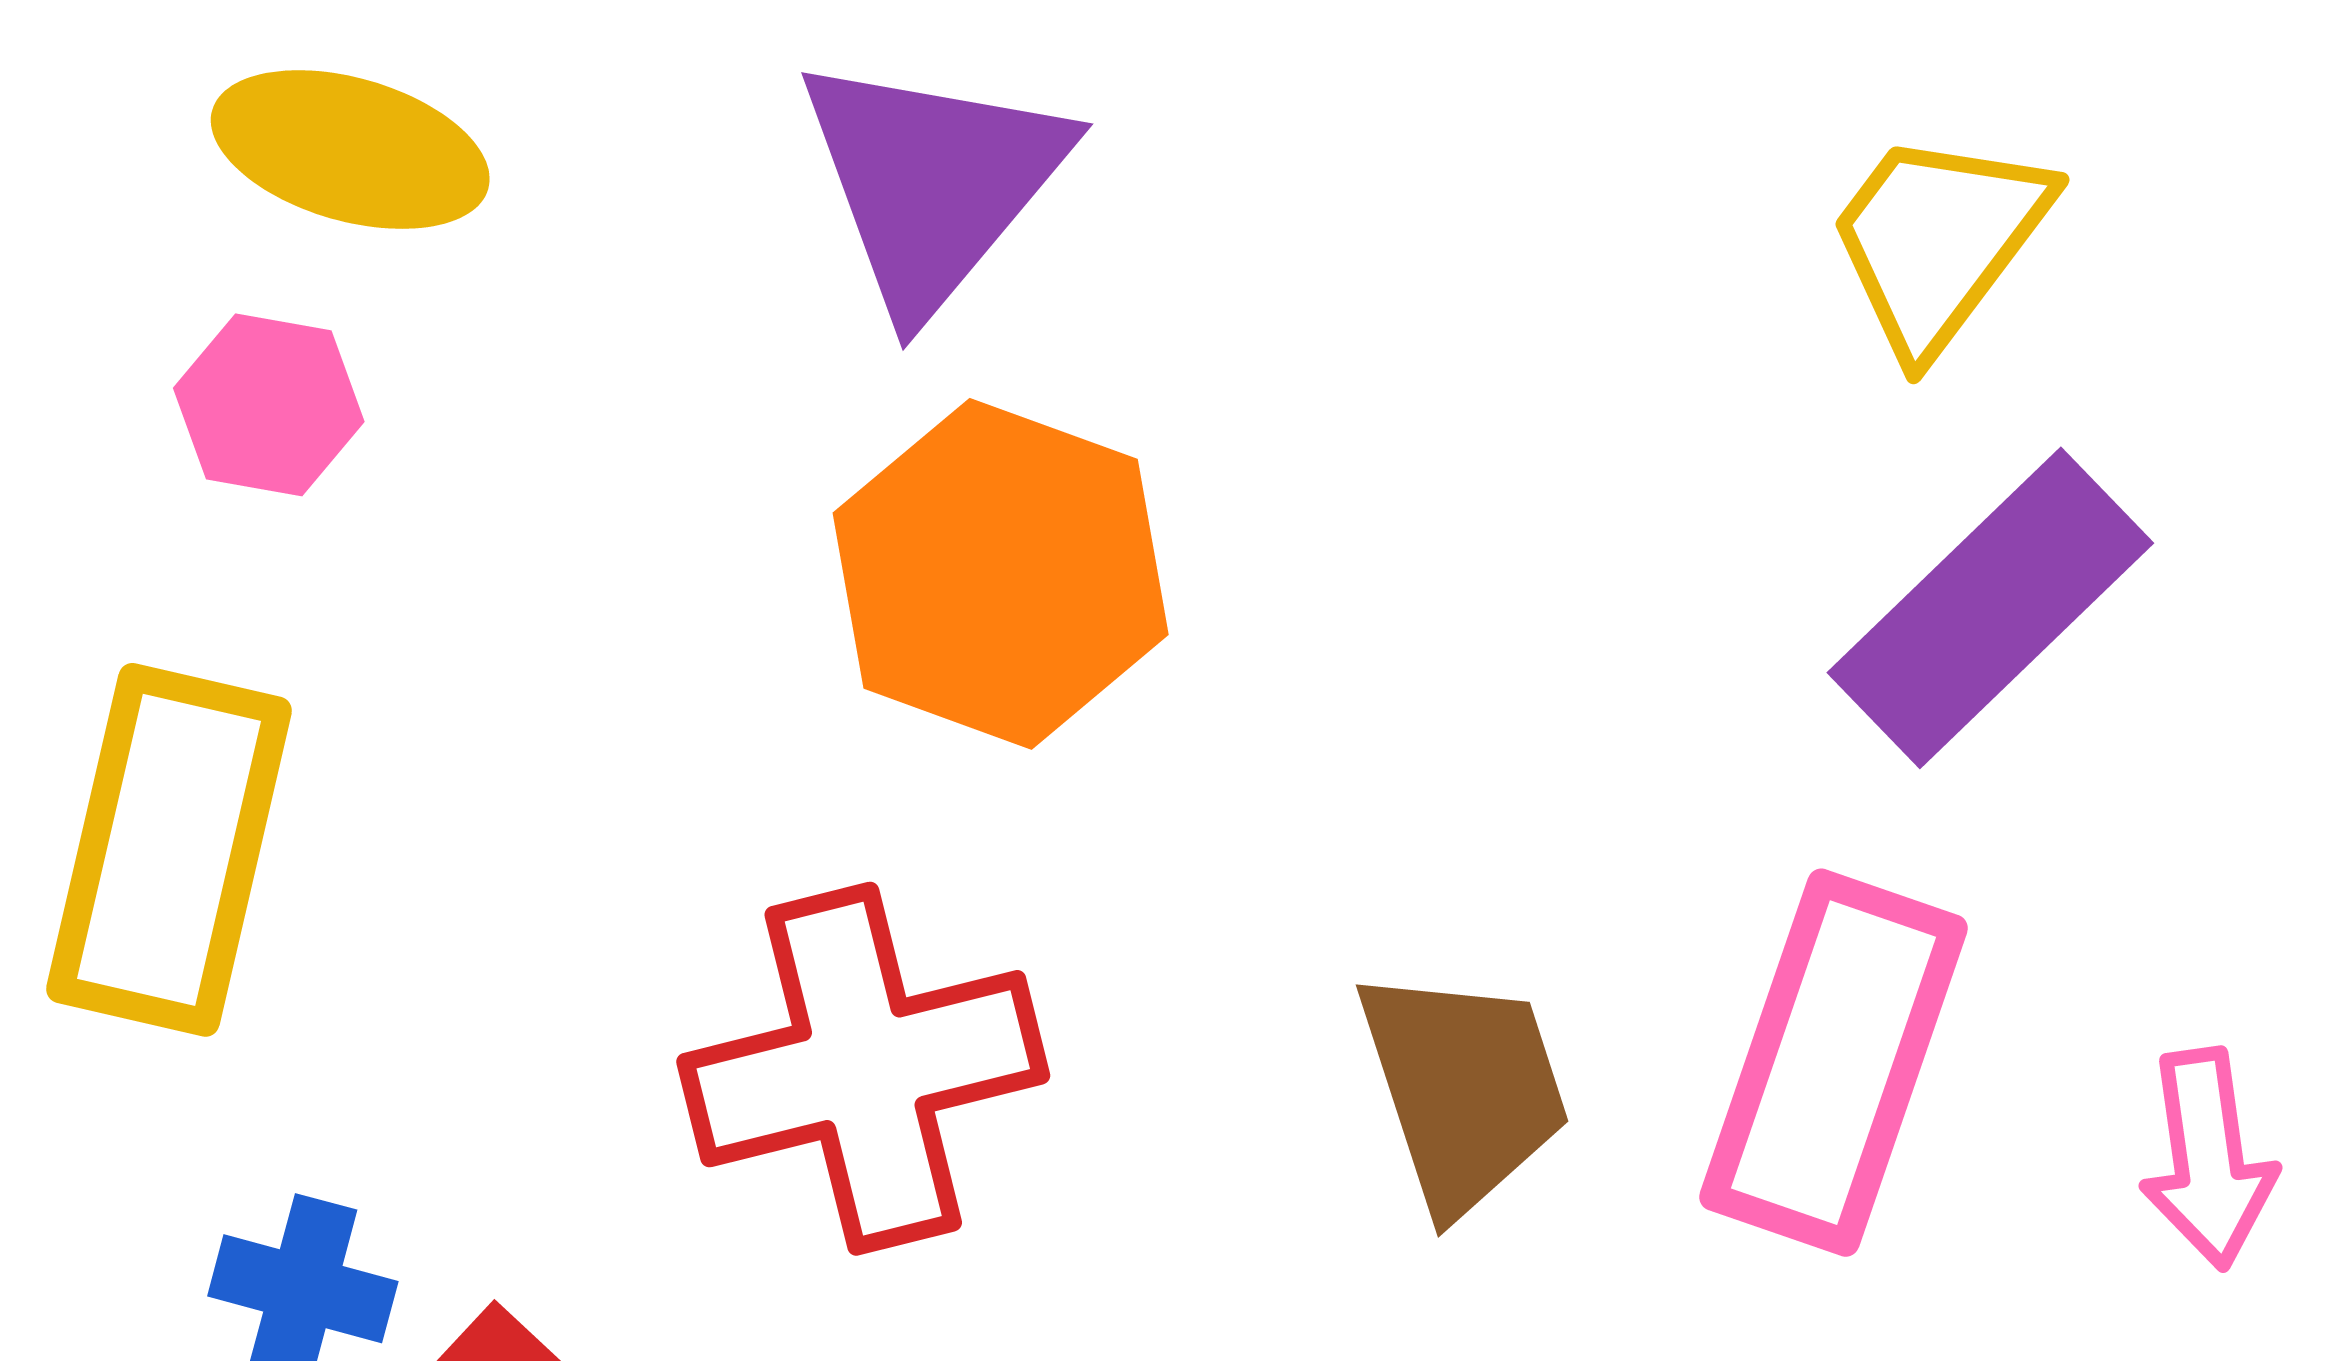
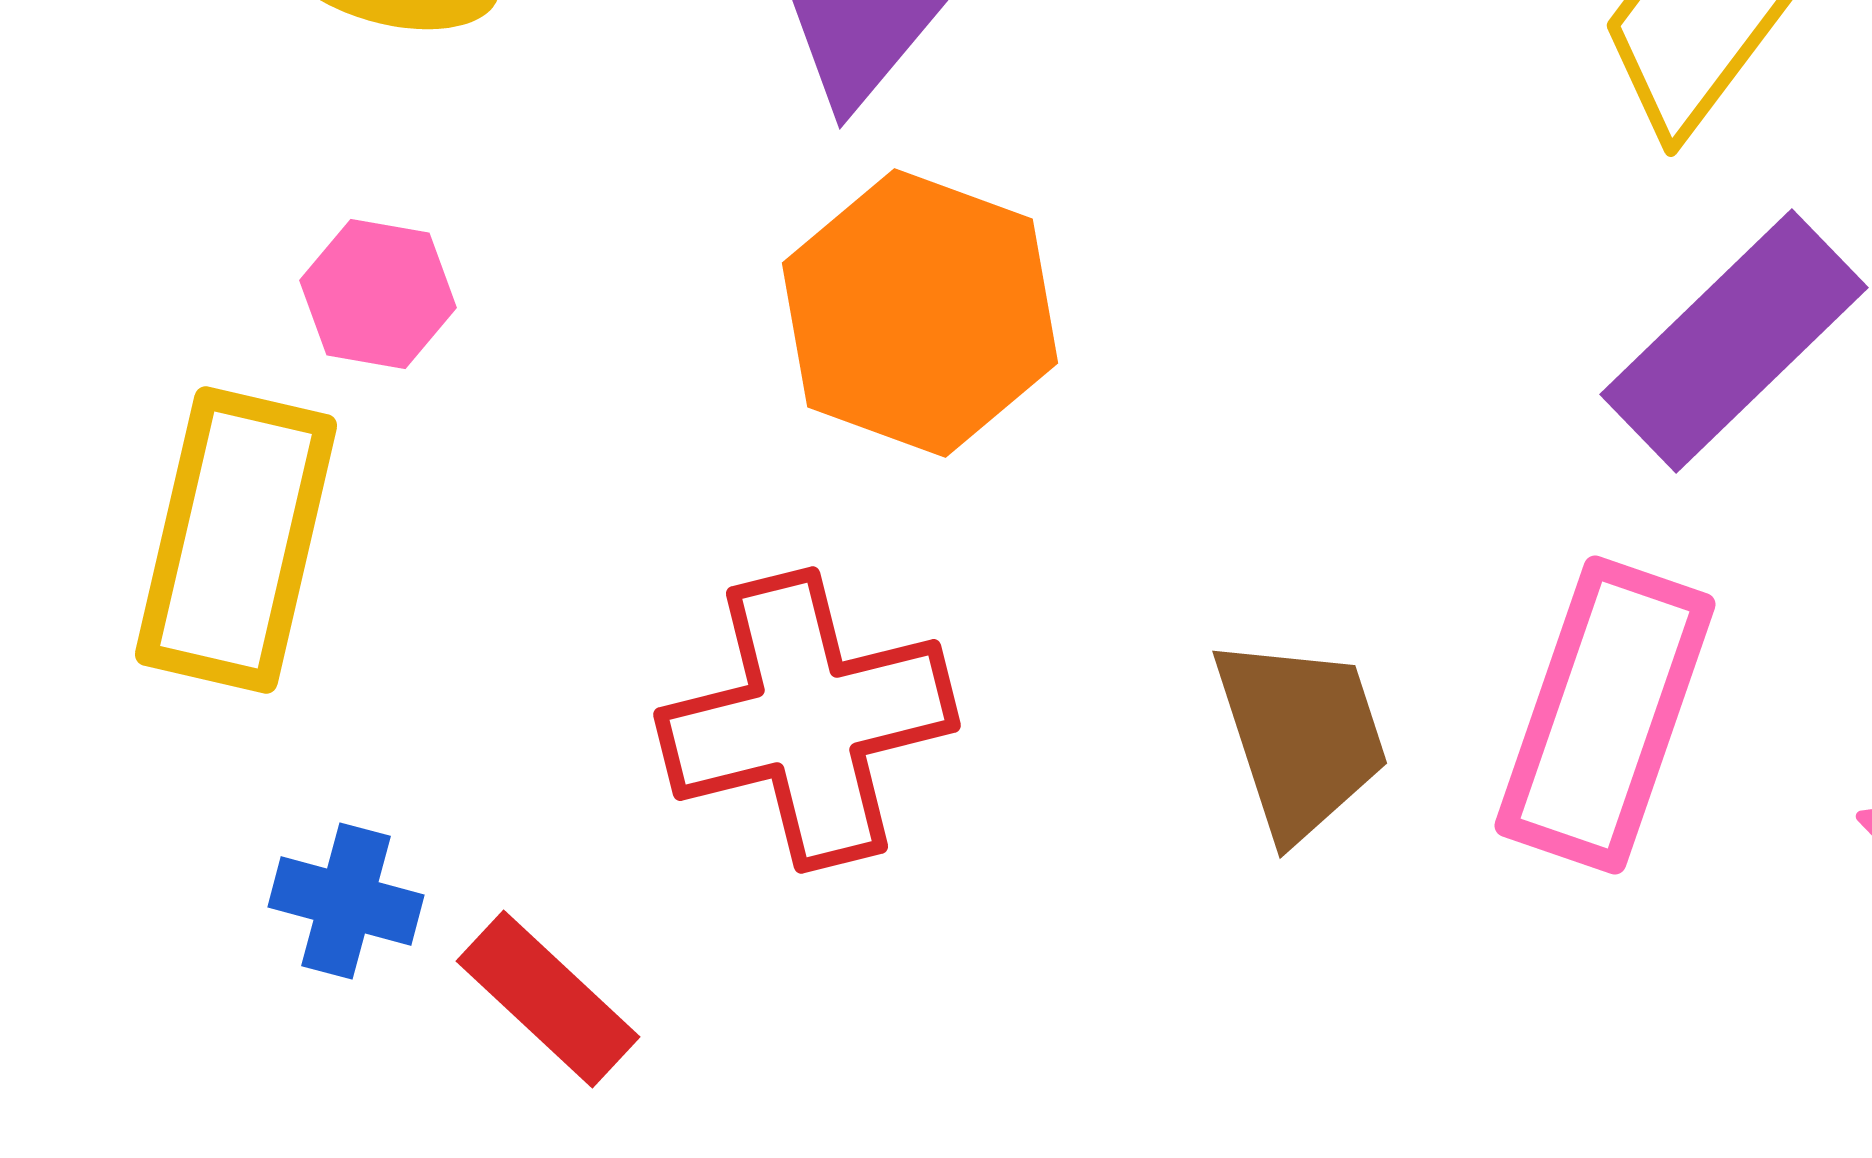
pink hexagon: (269, 405) -> (378, 294), moved

